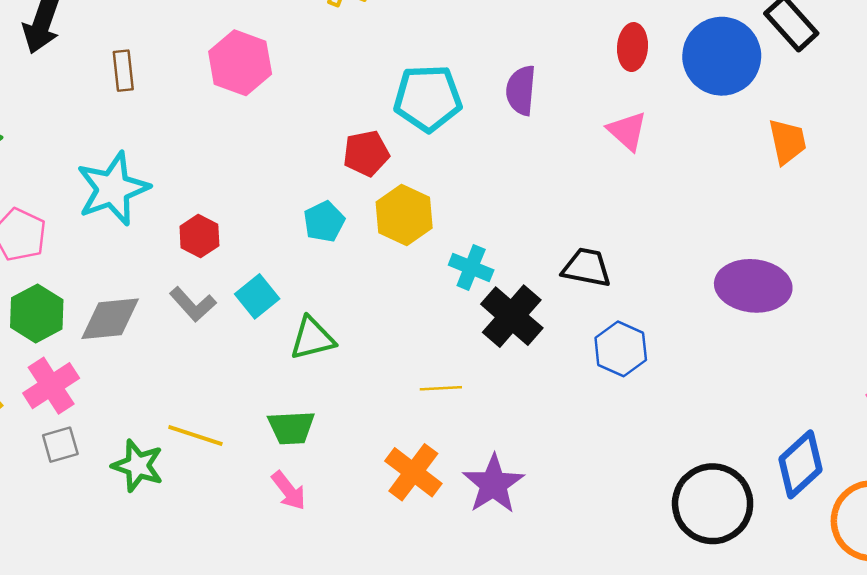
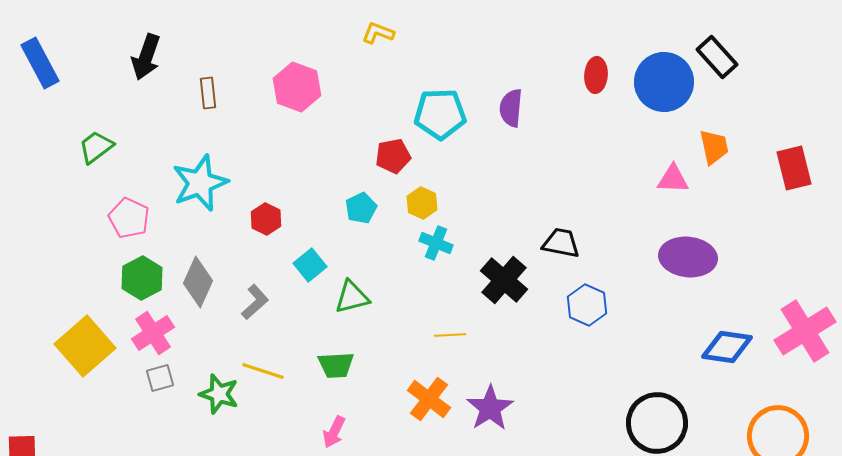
pink triangle: (627, 131) -> (673, 179), moved, turned -40
yellow hexagon: (404, 215) -> (422, 203), size x0.7
cyan cross: (471, 268) -> (436, 243), moved
gray L-shape: (193, 304) -> (255, 302), moved, turned -90
gray diamond: (110, 319) -> (198, 282), turned -60
blue diamond: (800, 464) -> (727, 347), moved, turned 51
pink arrow: (289, 491) -> (334, 432), moved, turned 64

